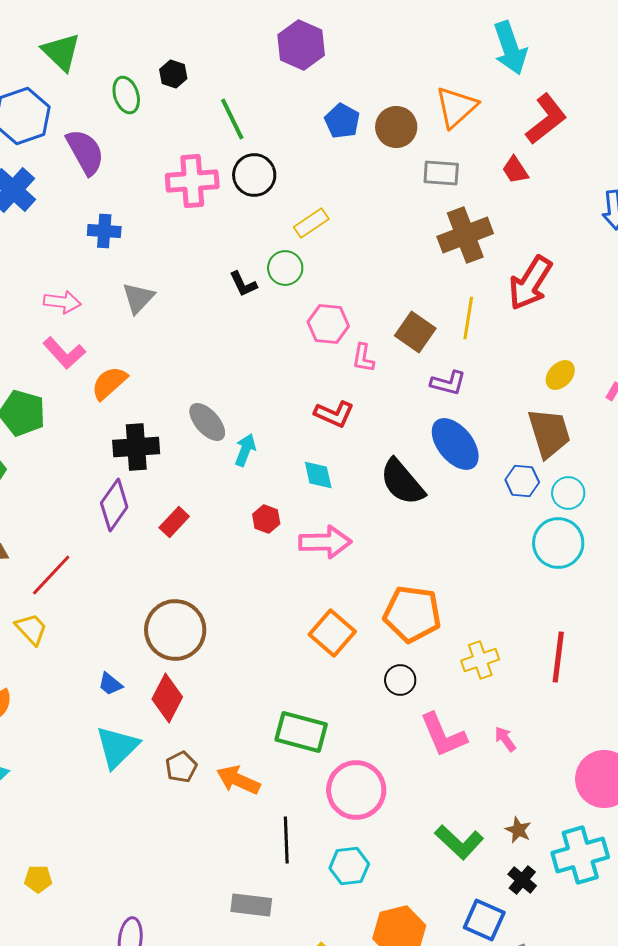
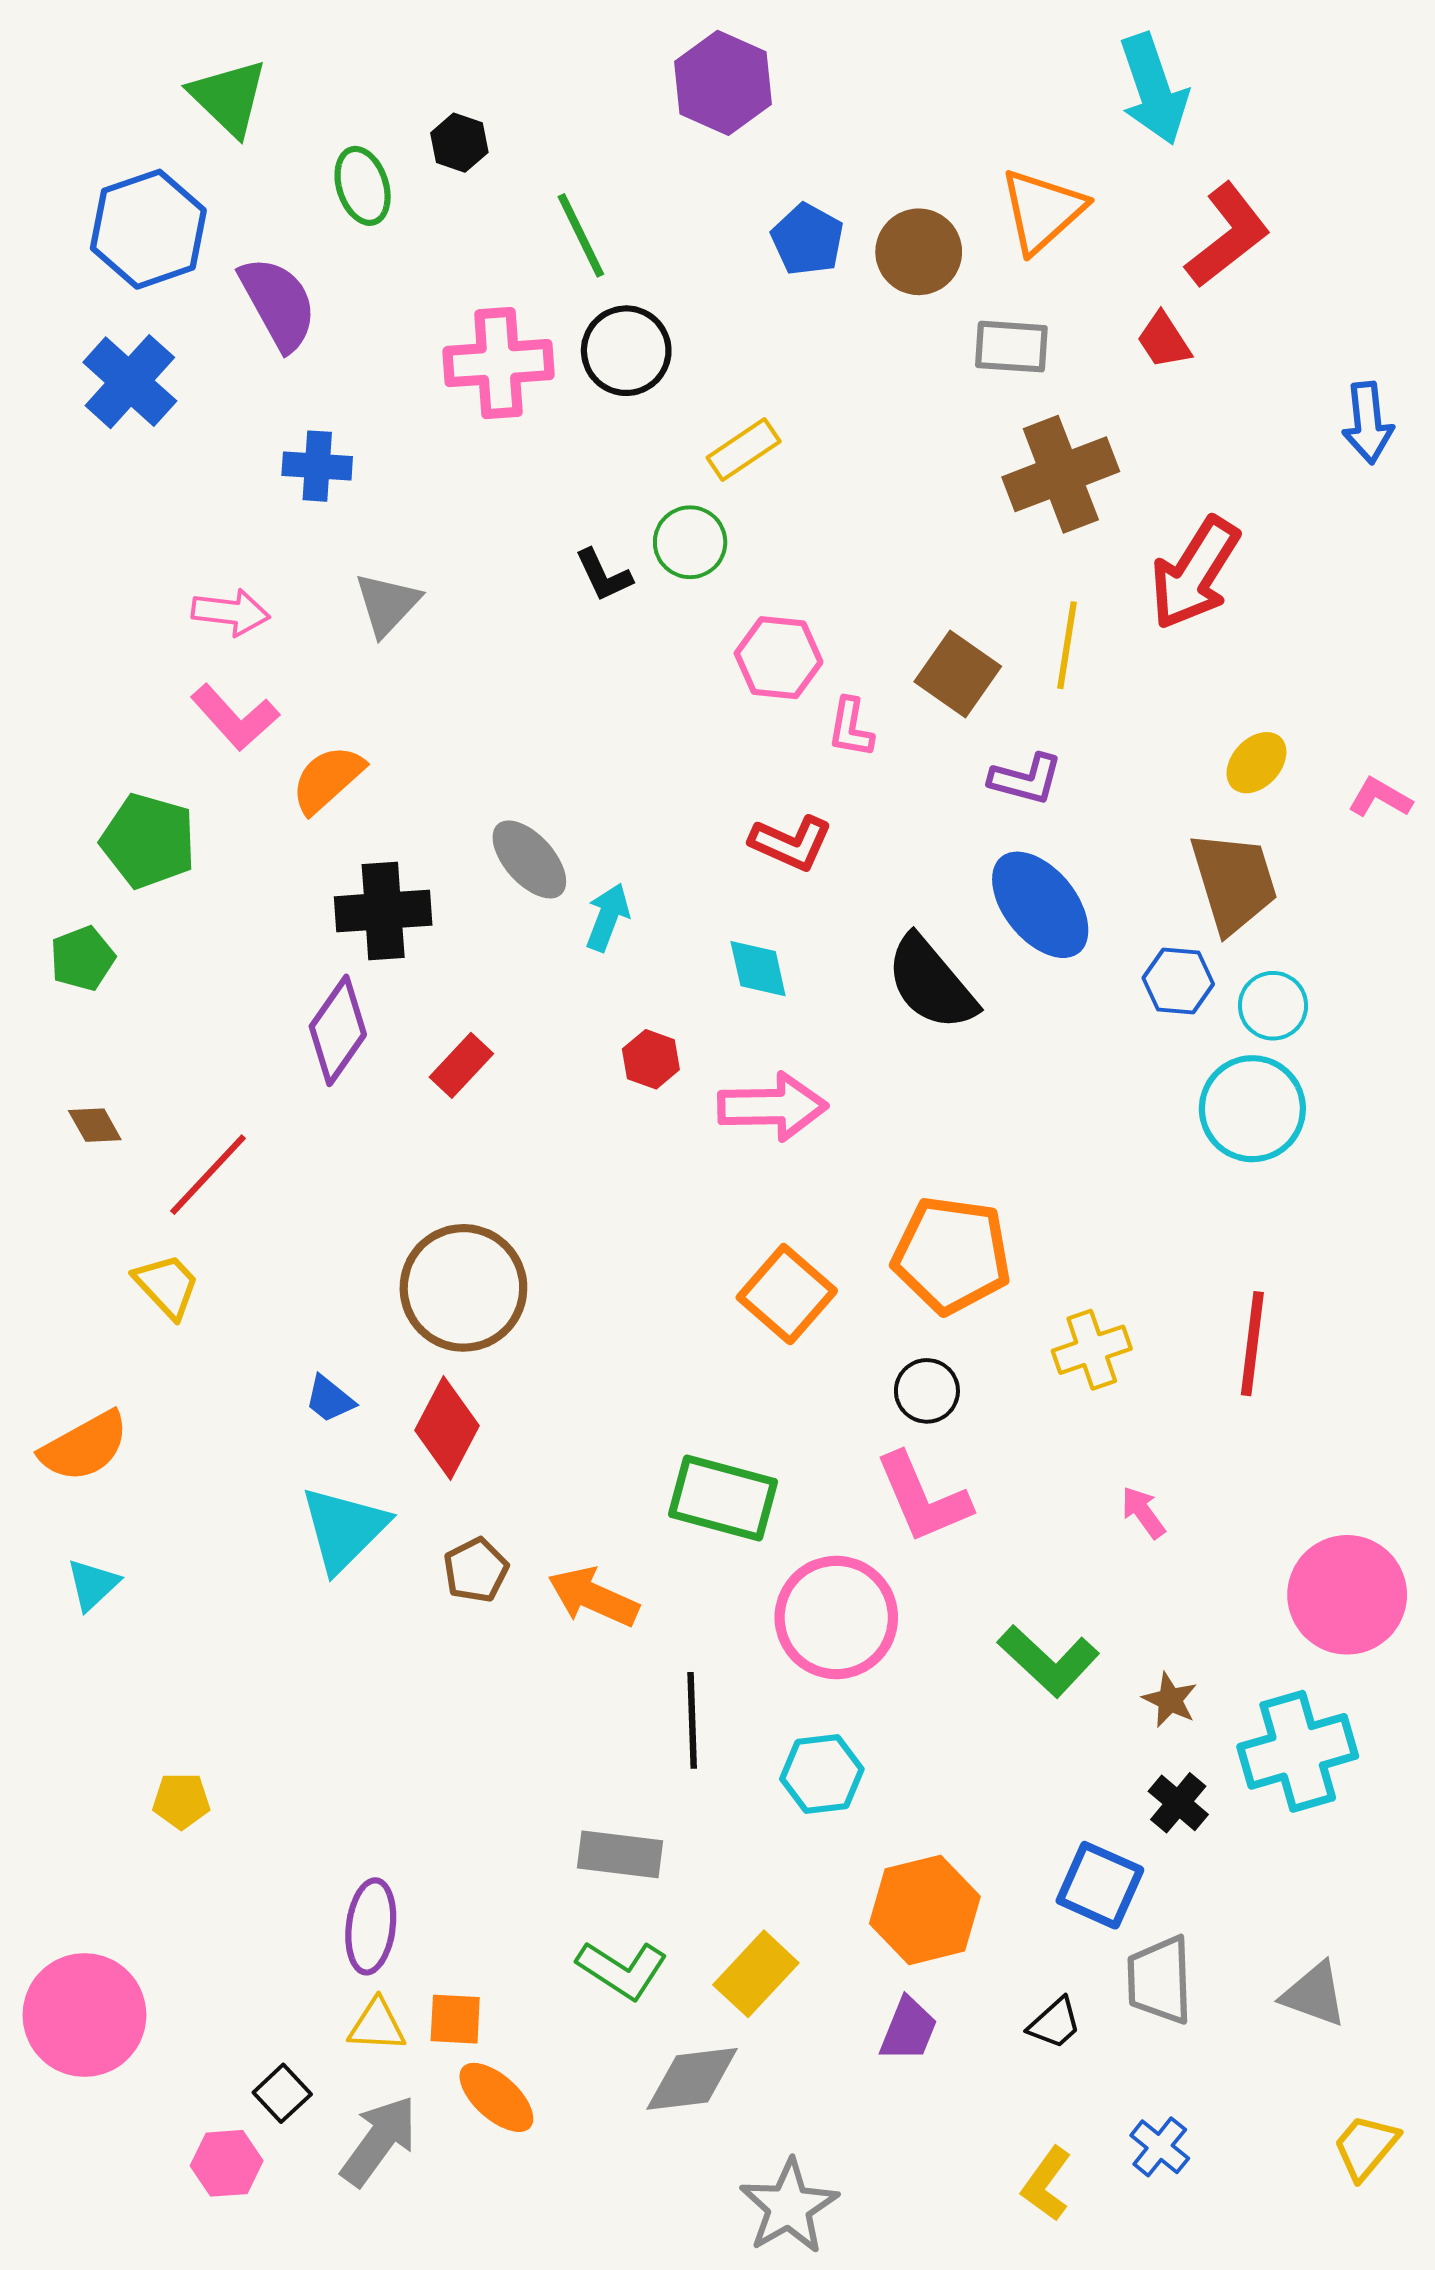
pink L-shape: (443, 735) -> (923, 1498), moved
green L-shape: (459, 842) -> (1048, 1661), moved

